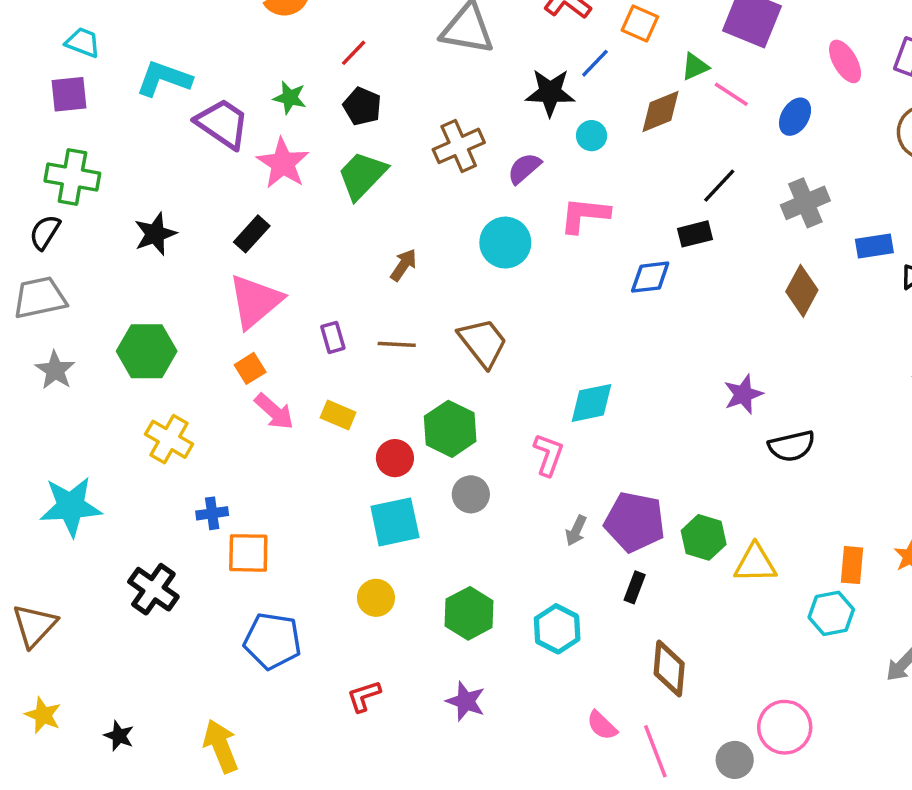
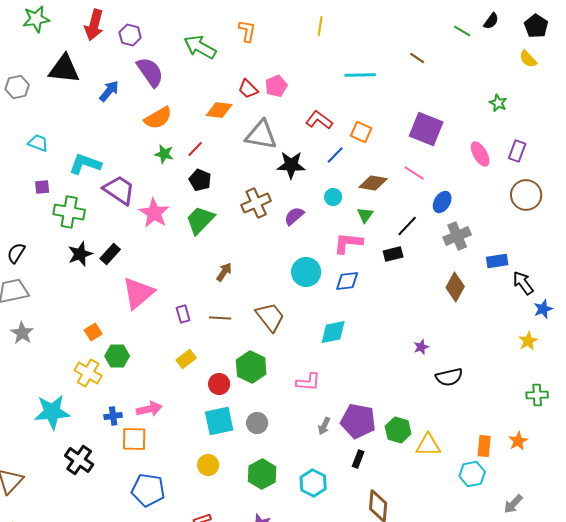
green triangle: (695, 67) -> (365, 215), moved, turned -30
black star: (550, 93) -> (291, 165), moved
purple square: (69, 94) -> (42, 187), moved, size x0.7
green star: (290, 98) -> (164, 154), moved
brown diamond: (661, 111) -> (373, 183), turned 32
blue ellipse: (795, 117) -> (442, 202), moved
green cross: (72, 177) -> (69, 212), moved
pink L-shape: (585, 215) -> (348, 243), moved
black rectangle: (252, 234) -> (110, 254), moved
cyan circle: (505, 243) -> (306, 272), moved
blue diamond: (650, 277) -> (347, 281), moved
green hexagon: (147, 351) -> (117, 356), moved, size x0.7
orange square: (250, 368) -> (93, 332), moved
purple star: (743, 394) -> (421, 347), size x0.7
cyan diamond: (592, 403) -> (333, 332), moved
pink arrow: (274, 412) -> (149, 409), moved, turned -55
yellow rectangle: (338, 415) -> (186, 359), turned -60
pink L-shape: (548, 455) -> (308, 382), turned 75
gray circle: (471, 494) -> (257, 423), moved
cyan star: (71, 506) -> (52, 412), moved

